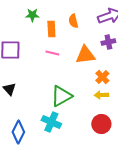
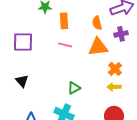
orange semicircle: (73, 21) -> (97, 23), moved
green triangle: (61, 96) -> (74, 88), size x0.6

